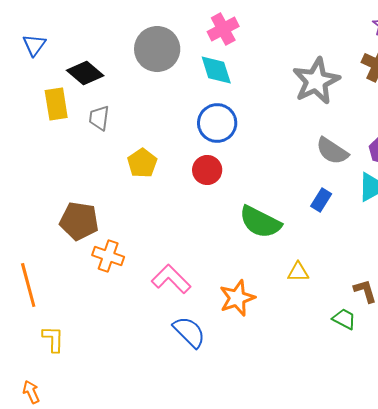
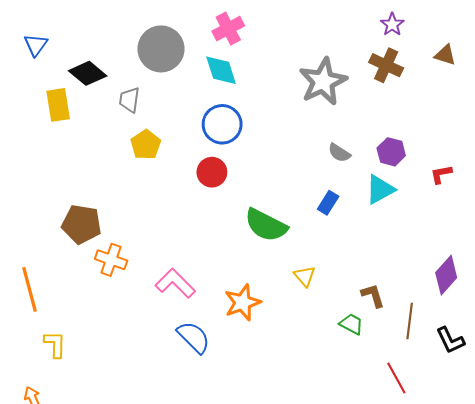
gray trapezoid: (99, 118) -> (129, 100), moved
gray semicircle: (332, 151) -> (339, 153), size x0.7
yellow pentagon: (142, 163) -> (146, 145), moved
yellow triangle: (298, 272) -> (305, 276), turned 50

